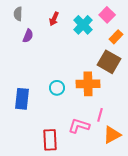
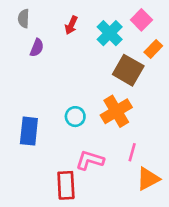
brown square: (109, 62) -> (128, 70), moved
orange cross: (88, 84) -> (116, 111), turned -30
pink L-shape: (79, 126) -> (90, 160), moved

